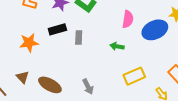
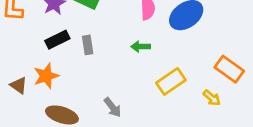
orange star: (29, 43) -> (46, 76), moved
brown triangle: (23, 77) -> (19, 85), moved

